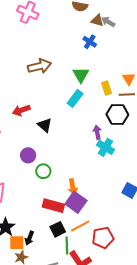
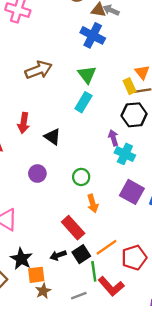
blue cross: (90, 42) -> (93, 35), size x1.5
yellow rectangle: (106, 88) -> (130, 86), moved
red arrow: (21, 110) -> (24, 123), turned -54
green circle: (43, 171) -> (81, 177), moved
purple square: (76, 202) -> (132, 192), moved
red rectangle: (53, 206) -> (73, 228), turned 40
black arrow: (29, 238) -> (58, 255), moved, turned 56

